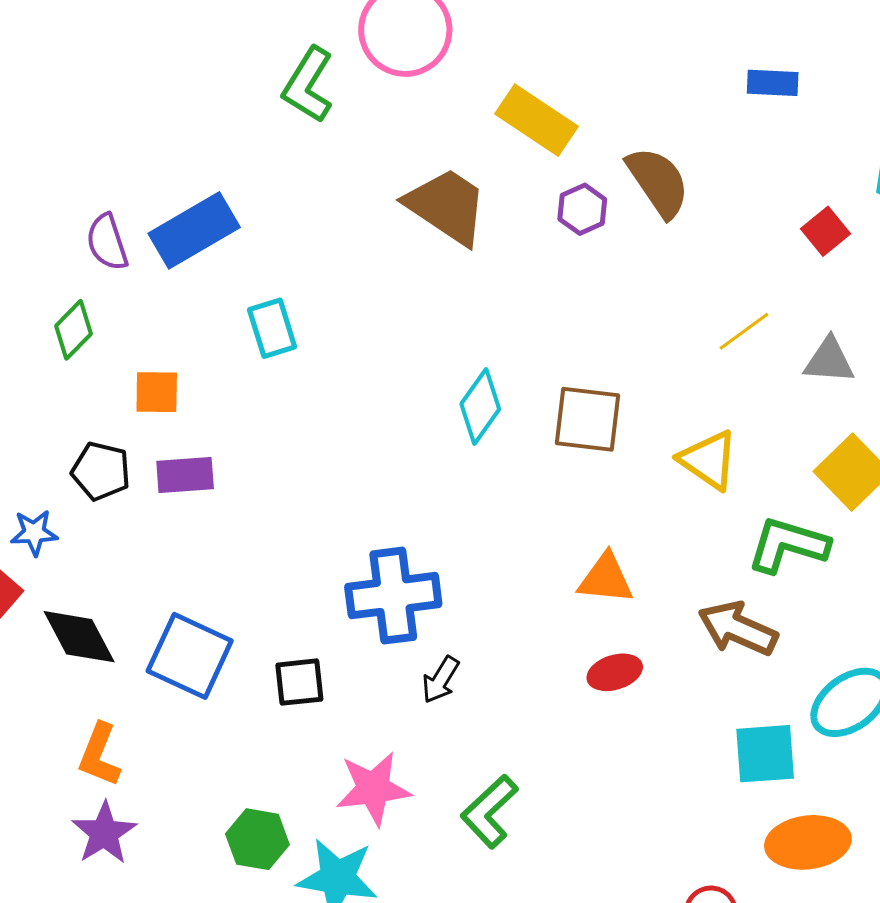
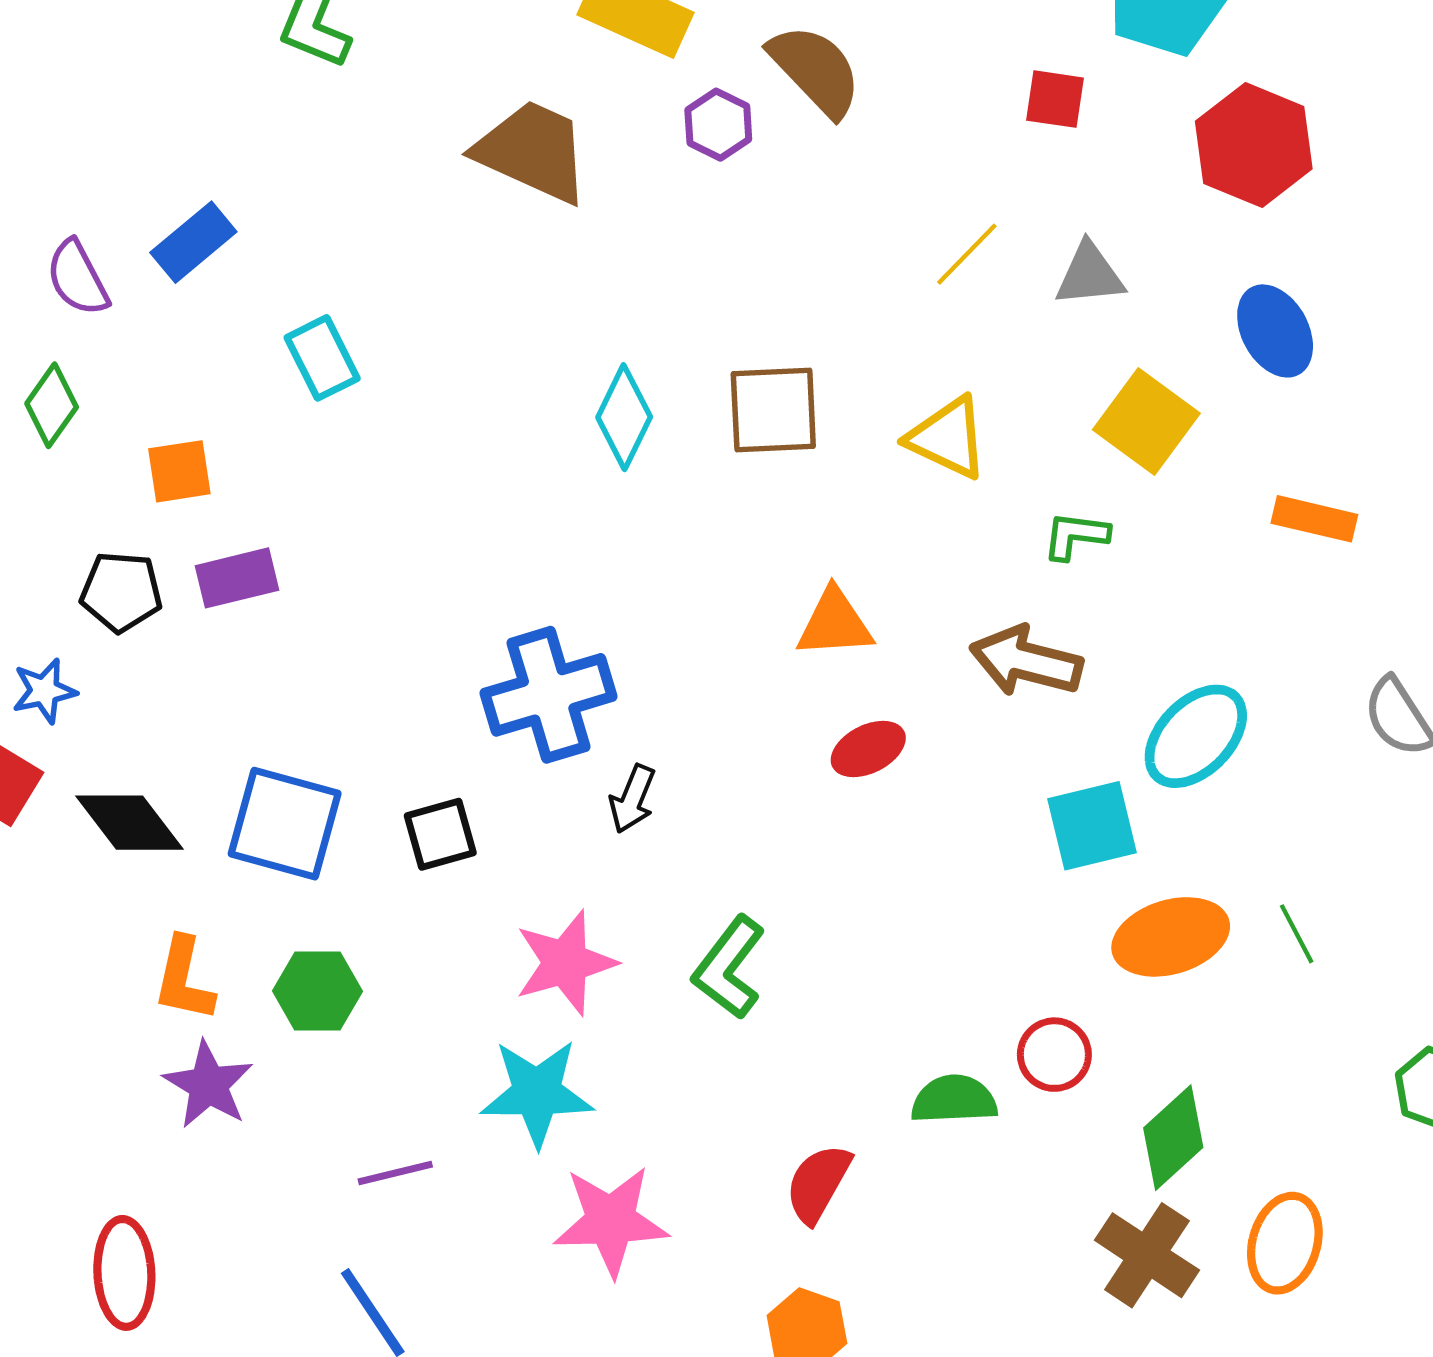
blue rectangle: (194, 230) -> (193, 242), size x0.7
red square: (825, 231) -> (1055, 99), turned -33
green L-shape: (788, 545) -> (1076, 536), size x0.6
green hexagon: (257, 839) -> (317, 991), moved

